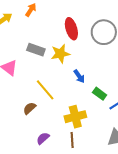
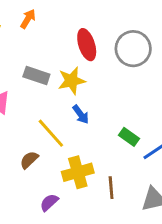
blue arrow: (79, 76) -> (81, 114), moved
yellow cross: (75, 117) -> (78, 172), moved
brown line: (72, 140) -> (111, 188), moved

